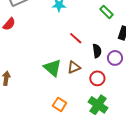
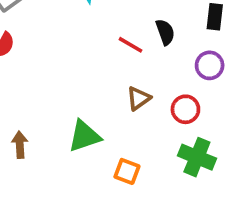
black semicircle: (97, 51) -> (165, 32), moved
green triangle: (53, 68) -> (84, 136), moved, turned -48

